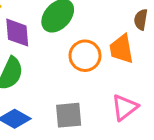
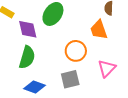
orange circle: (85, 56) -> (76, 51), moved

